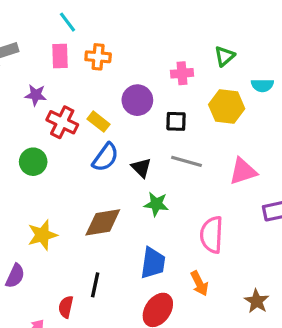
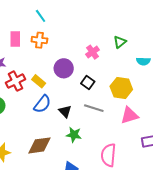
cyan line: (67, 22) -> (41, 16), moved
pink cross: (182, 73) -> (92, 52), turned -32
yellow hexagon: (227, 107) -> (121, 88), moved
black square: (176, 121) -> (88, 83), turned 32
red cross: (62, 122) -> (15, 81), turned 36

